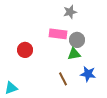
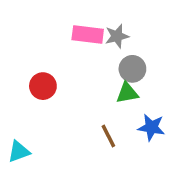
gray star: (70, 12) -> (117, 36), moved
pink rectangle: (58, 34) -> (88, 34), moved

